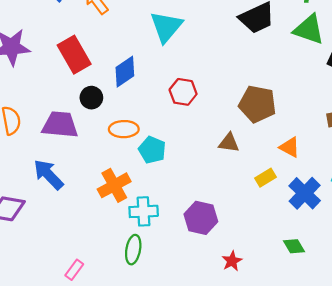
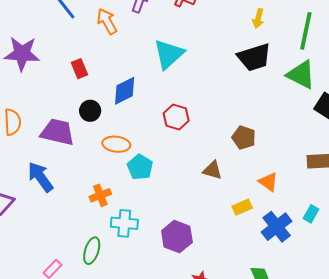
red rectangle: (74, 55) -> (79, 69), size x0.6
brown pentagon: (257, 104) -> (244, 138), size x0.7
orange cross: (114, 185) -> (100, 195), size x0.7
green ellipse: (133, 250) -> (92, 251), moved

